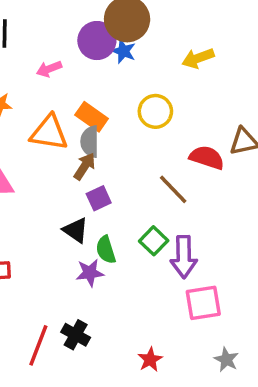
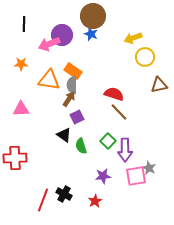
purple circle: (97, 41) -> (62, 35), moved
pink arrow: (49, 69) -> (49, 44), size x1.5
yellow circle: (155, 111) -> (145, 57), moved
red semicircle: (207, 157) -> (114, 94), moved
purple star: (90, 273) -> (103, 176), moved
red star: (150, 360) -> (95, 201), moved
gray star: (226, 360) -> (149, 168), moved

